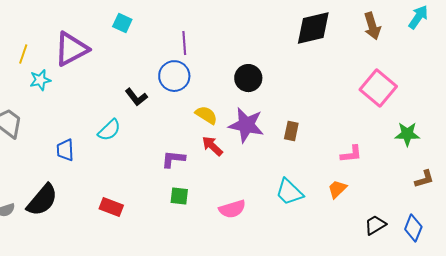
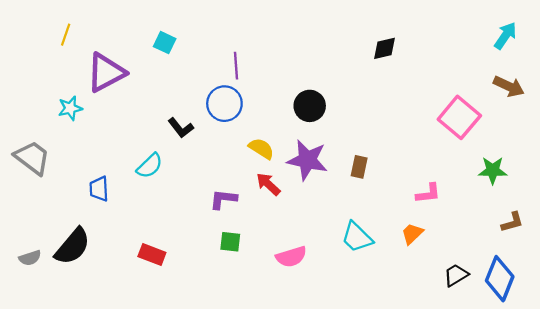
brown arrow: (372, 26) -> (509, 86), moved, turned -48
black diamond: (313, 28) -> (384, 48), size x0.6
yellow line: (23, 54) -> (66, 35), moved
blue diamond: (413, 228) -> (500, 279), size x1.4

